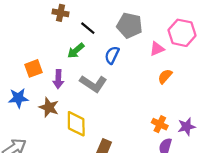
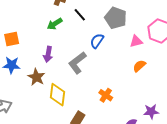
green arrow: (76, 51) -> (55, 24), moved
orange square: (34, 68) -> (12, 39), moved
gray L-shape: (93, 84) -> (77, 63), turned 100
orange cross: (160, 124) -> (106, 95), moved

